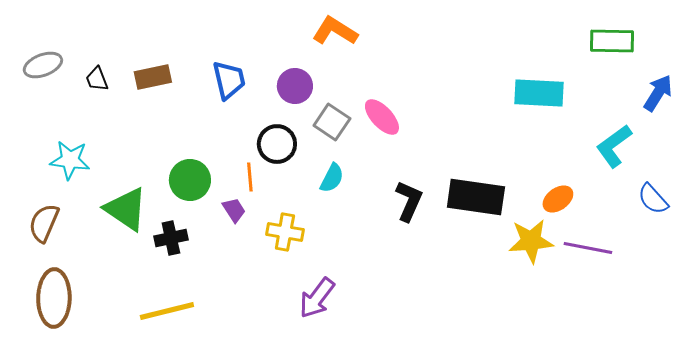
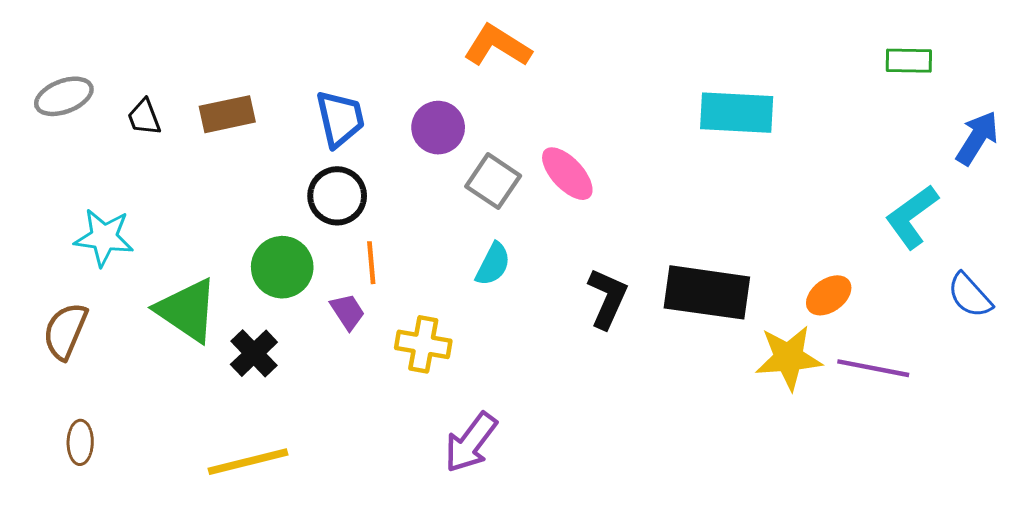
green rectangle: (612, 41) -> (909, 61), size x0.7
cyan rectangle: (539, 93) -> (737, 113), moved
black circle: (277, 144) -> (337, 196), moved
black cross: (171, 238) -> (254, 353), turned -32
brown ellipse: (54, 298) -> (80, 442), size x0.5

